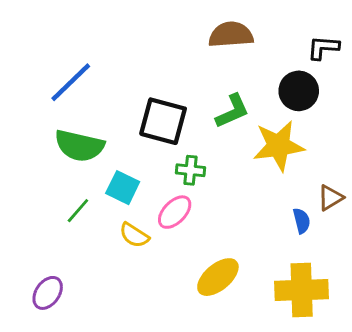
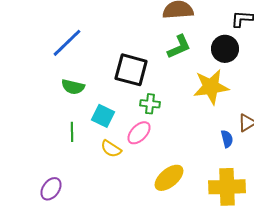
green L-shape: (232, 111) -> (179, 47), moved
green semicircle: (79, 146) -> (73, 87), size x0.7
green line: (78, 211) -> (72, 132), turned -42

